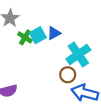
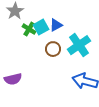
brown circle: (68, 75) -> (53, 49), moved

